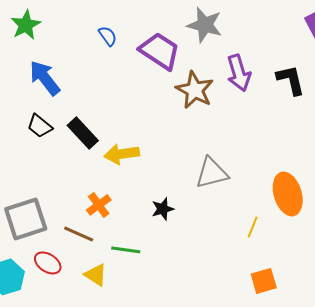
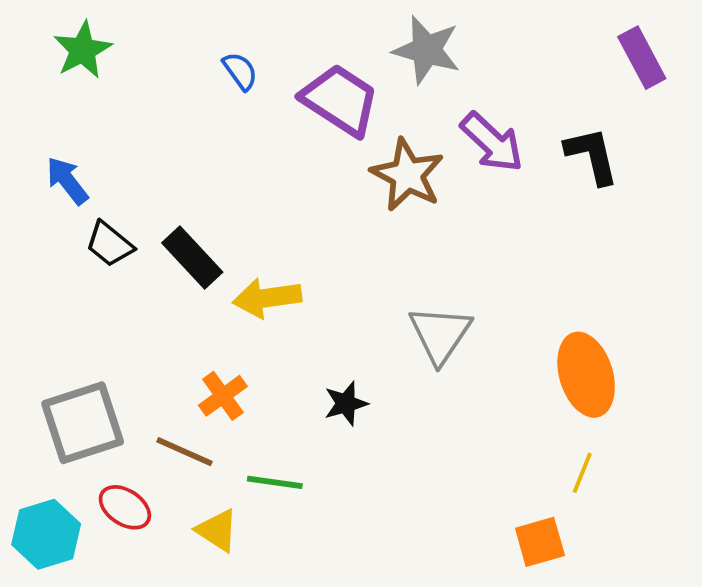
purple arrow: (239, 73) -> (492, 142), turned -30
blue arrow: (45, 78) -> (67, 181), moved, size x0.7
gray triangle: (212, 173) -> (440, 334), turned -42
yellow line: (253, 227) -> (582, 473), moved

